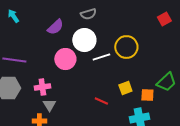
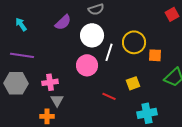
cyan arrow: (13, 16) -> (21, 24), moved
white line: (101, 57) -> (109, 52), turned -54
pink circle: (65, 59) -> (87, 65), moved
orange square: (147, 95) -> (155, 55), moved

